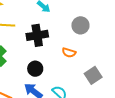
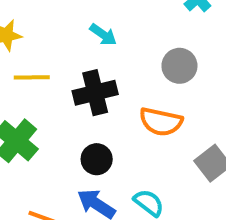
orange semicircle: (69, 53) -> (161, 122), size x1.5

